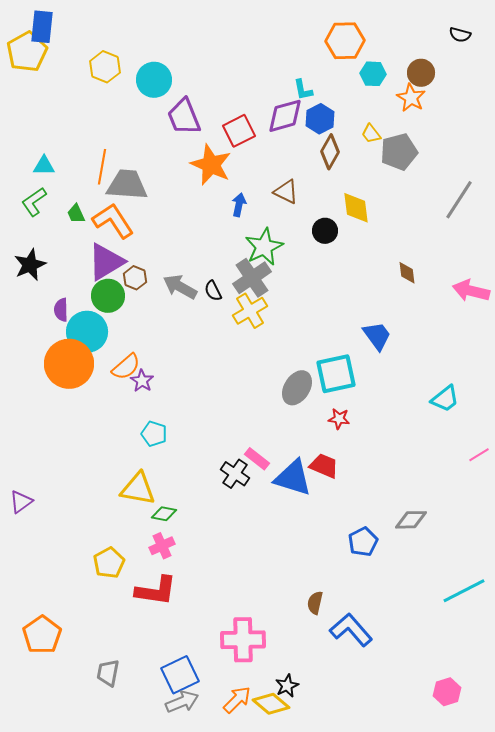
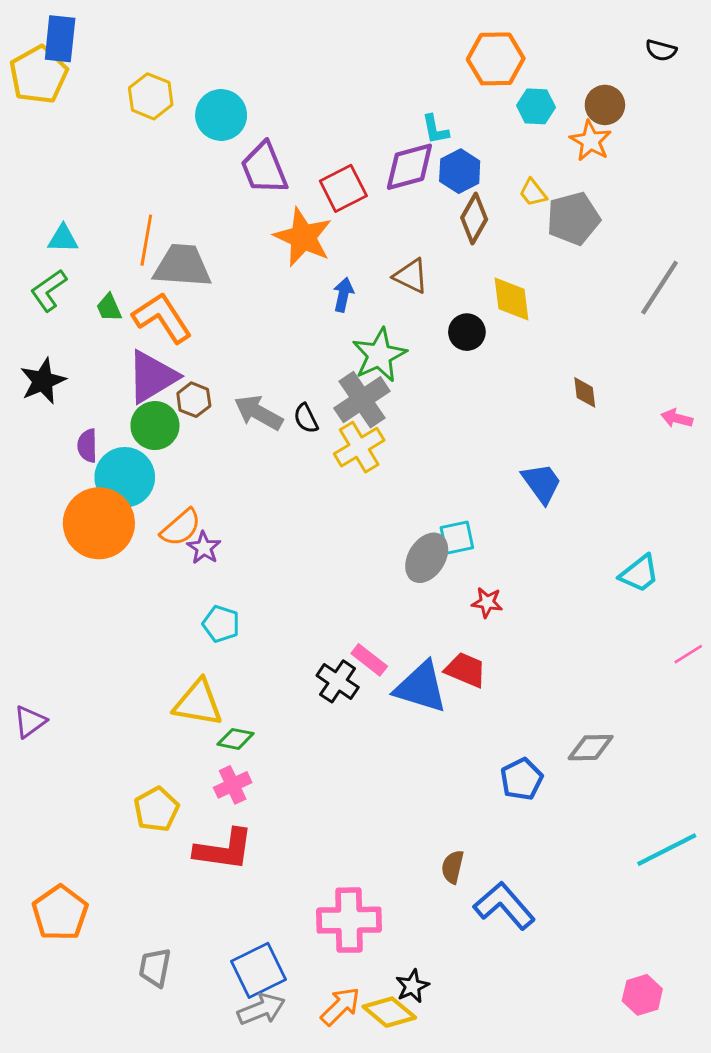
pink arrow: (471, 291) -> (677, 418), size x0.6
cyan square: (336, 374) -> (457, 538), moved, size x0.6

